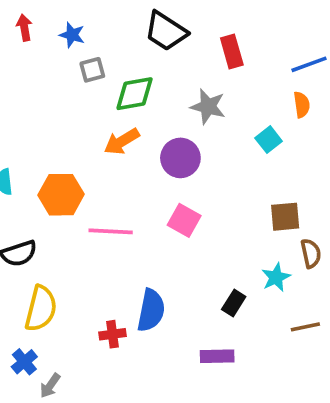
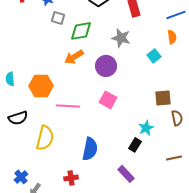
gray square: (92, 70) -> (58, 18), turned 32
cyan star: (276, 277) -> (146, 128), moved
yellow semicircle: (41, 309) -> (45, 138), moved
red cross: (112, 334) -> (71, 178), moved
purple rectangle: (217, 356) -> (126, 174), turned 48

